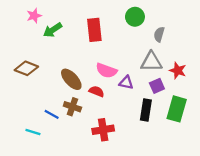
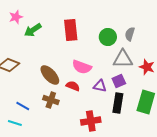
green circle: (135, 17) -> (108, 37), moved
purple triangle: (126, 83) -> (100, 86), moved
purple square: (157, 86) -> (119, 81), moved
blue line: (52, 114) -> (23, 106), moved
red cross: (103, 130) -> (91, 121), moved

